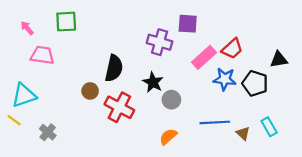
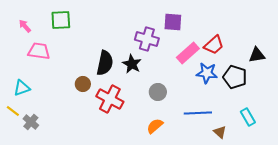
black star: (153, 82) -> (132, 64), moved
cyan triangle: (24, 95) -> (22, 88), size x0.7
gray cross: (48, 132) -> (31, 122), moved
brown triangle: (243, 133) -> (220, 132), moved

